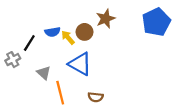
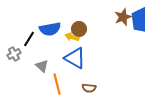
brown star: (105, 19) -> (123, 17), moved
blue semicircle: (53, 32) -> (50, 29), size x1.5
yellow arrow: (68, 37) -> (72, 37), moved, turned -32

